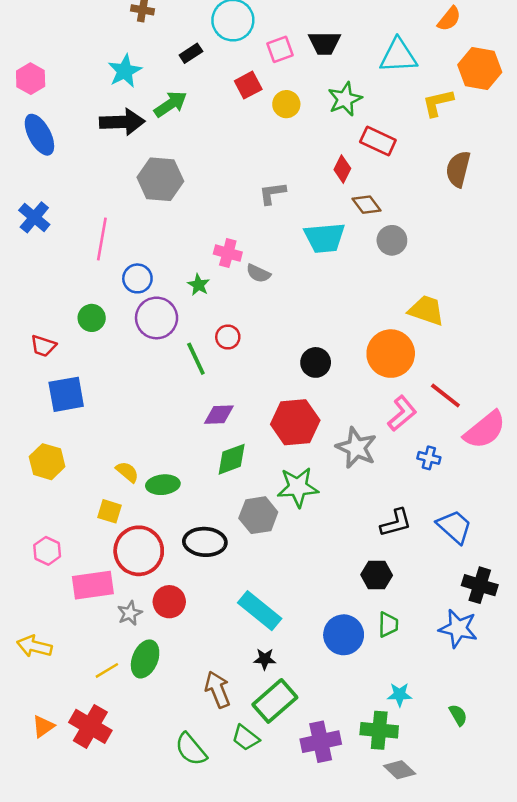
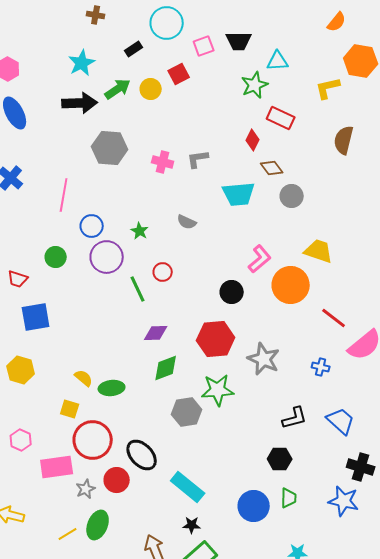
cyan triangle: (398, 56) -> (278, 61), moved, size x0.7
yellow circle: (286, 104) -> (151, 89), moved
pink cross: (228, 253) -> (163, 162), moved
pink L-shape: (402, 413) -> (260, 259), moved
black ellipse: (205, 542) -> (142, 455), moved, turned 44

